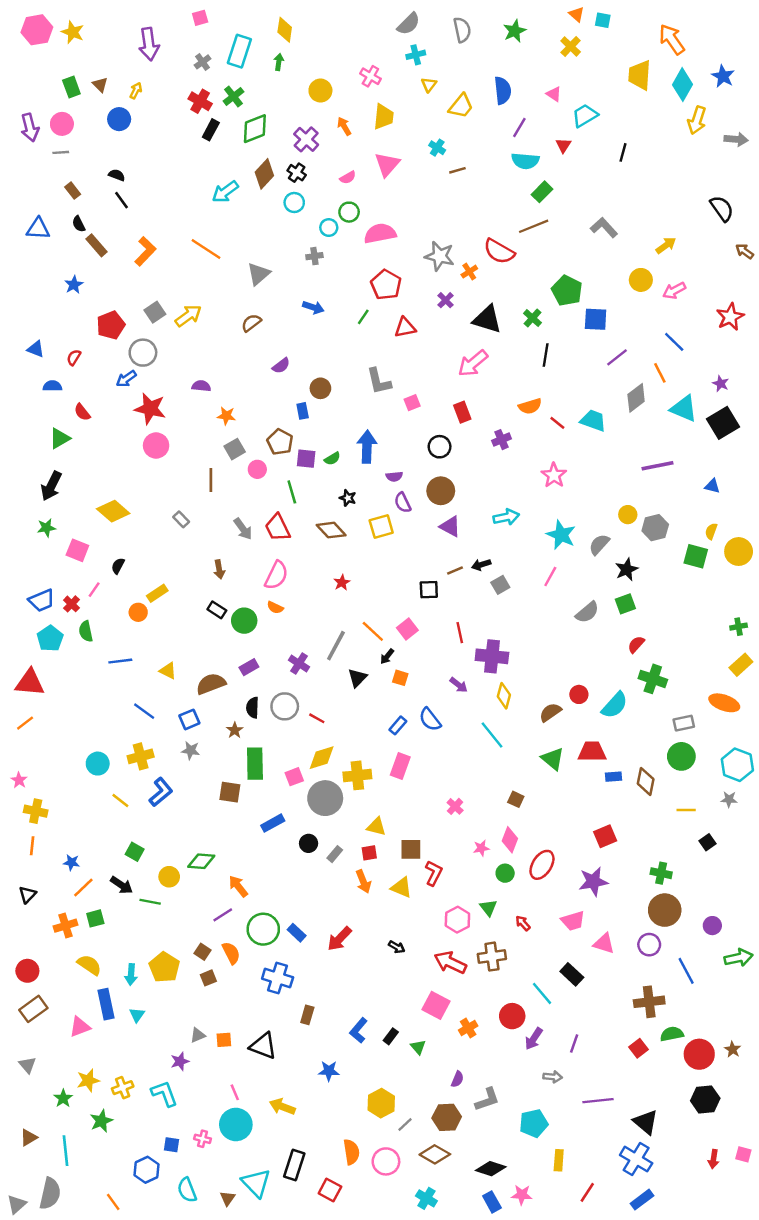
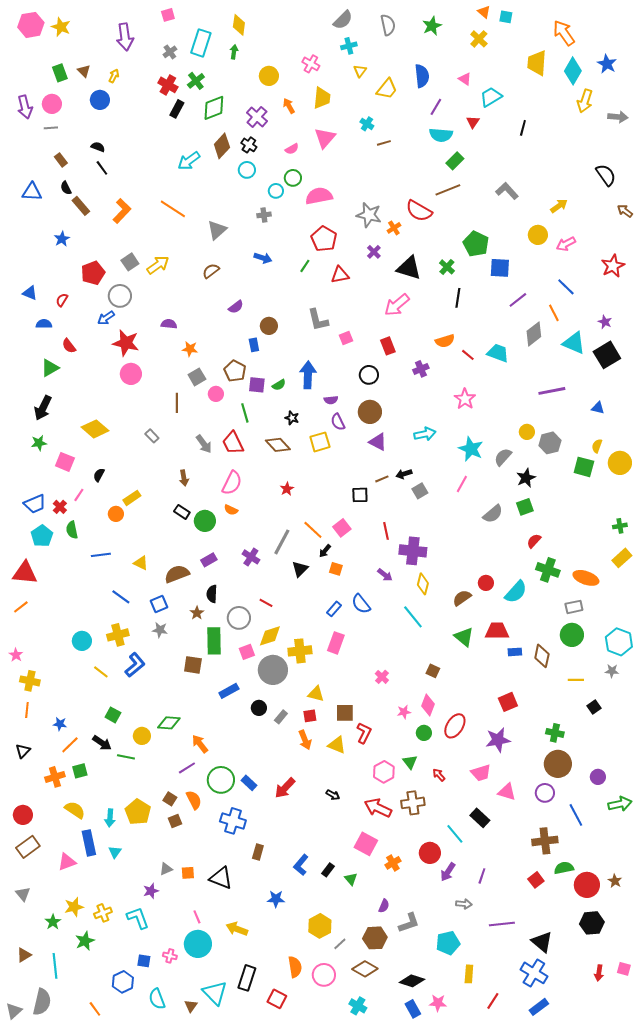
orange ellipse: (724, 703) -> (586, 578), moved
gray circle: (285, 706) -> (239, 618), moved

